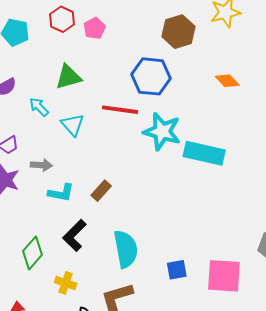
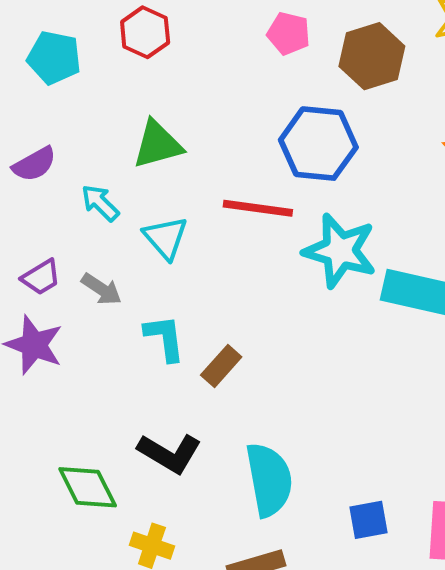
pink pentagon: (94, 28) -> (289, 33), moved, turned -30
gray arrow: (41, 165) -> (101, 289), moved, turned 30
cyan L-shape: (61, 193) -> (165, 338), moved, turned -108
black L-shape: (75, 235) -> (170, 453), turned -104
green diamond: (32, 253) -> (88, 487), turned -68

